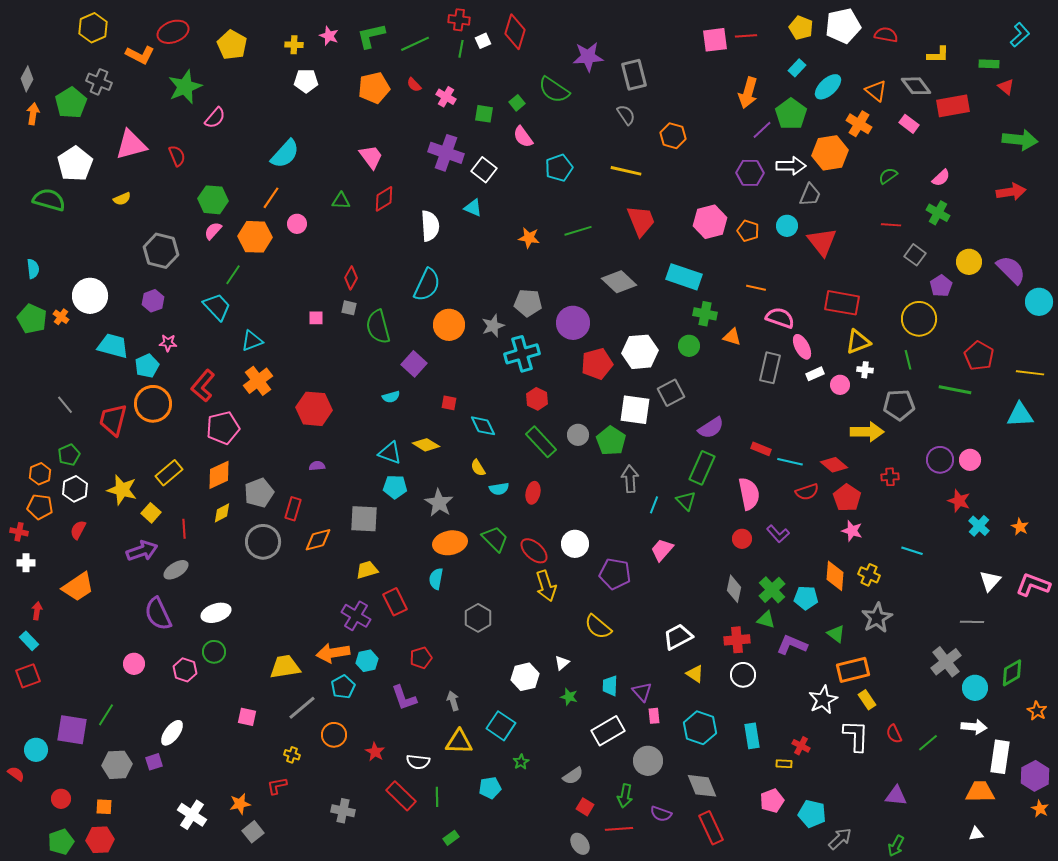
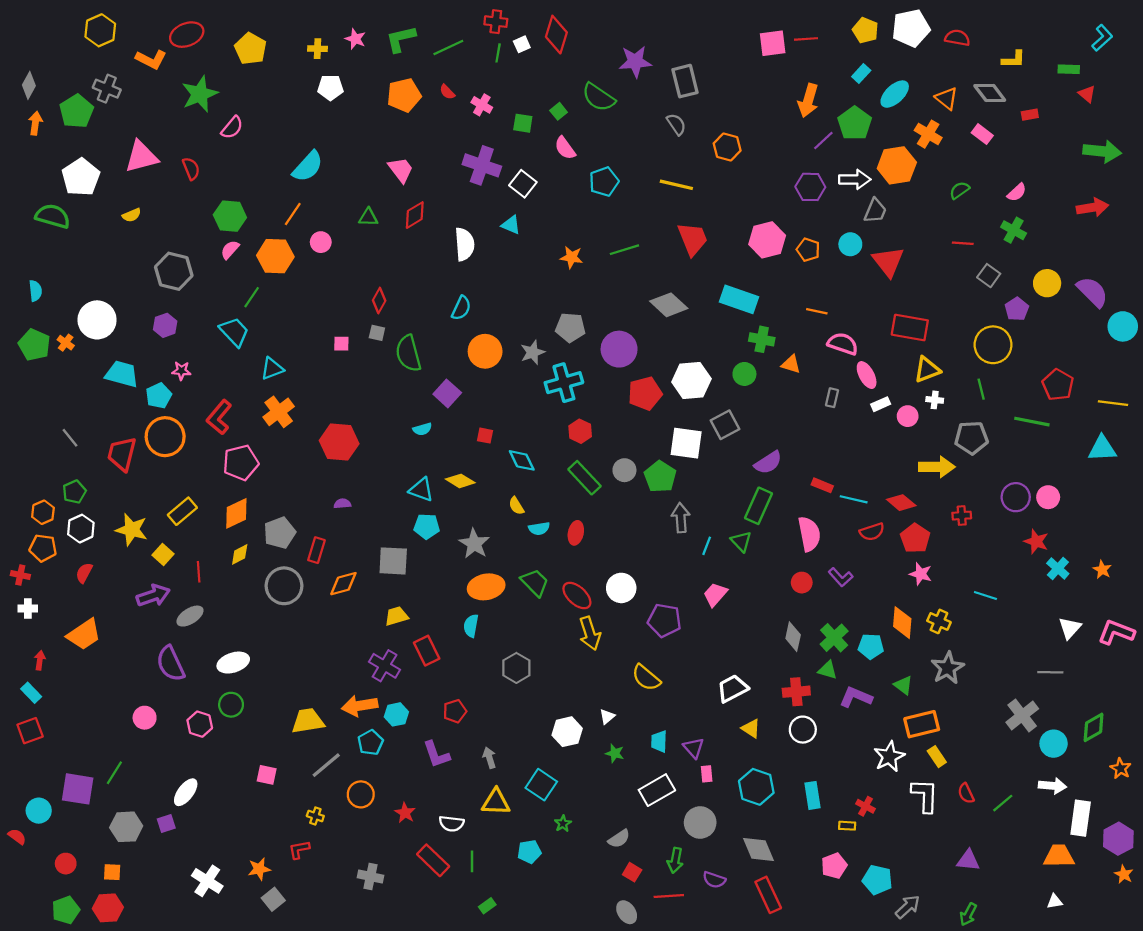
red rectangle: (953, 106) -> (1030, 115), size x0.5
cyan semicircle: (427, 285) -> (461, 308), size x0.7
gray rectangle: (770, 368) -> (832, 398), size x0.6

